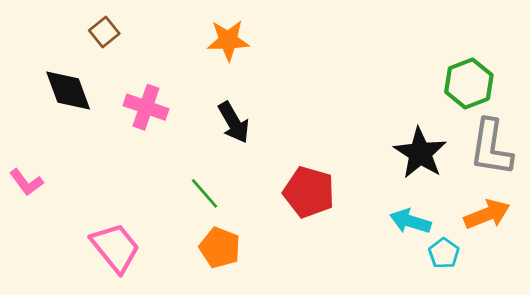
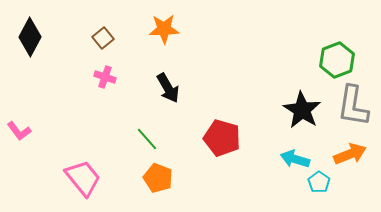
brown square: (104, 32) -> (103, 38), moved
black diamond: (68, 90) -> (30, 37), moved, turned 48
pink cross: (146, 107) -> (105, 77), size x0.7

